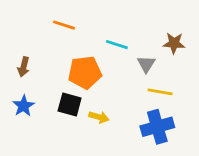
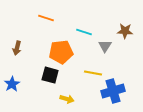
yellow line: (160, 92) -> (93, 73), moved
blue star: (24, 106) -> (12, 84), moved
yellow arrow: (99, 117) -> (67, 99), moved

